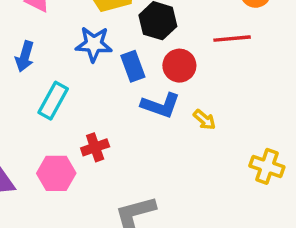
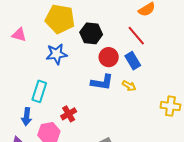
red line: (232, 39) -> (136, 36), turned 65
blue arrow: (25, 56) -> (27, 117), moved
blue rectangle: (133, 66) -> (133, 61), moved

